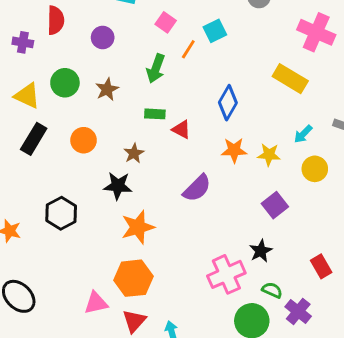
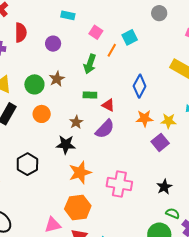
green circle: (65, 83) -> (34, 84), moved
purple semicircle: (197, 188) -> (105, 129), moved
purple square: (275, 205) -> (160, 142), moved
pink cross: (226, 274) -> (119, 184), moved, turned 35

